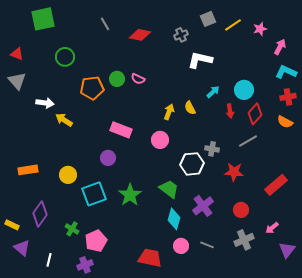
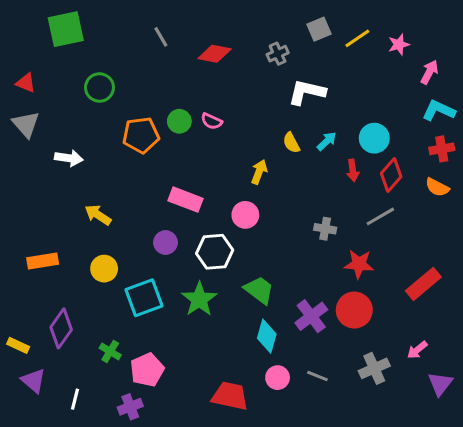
yellow semicircle: (190, 108) -> (291, 143), moved
yellow arrow: (64, 120) -> (98, 215), moved
white hexagon: (192, 164) -> (215, 252), moved
red circle: (241, 210) -> (354, 310), moved, size x1.5

